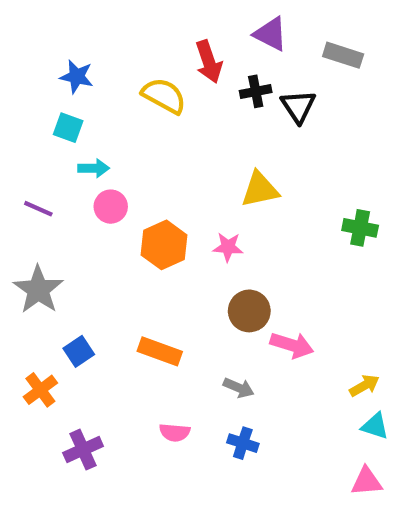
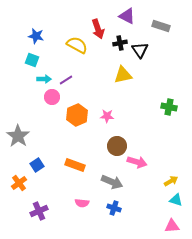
yellow triangle: (260, 189) -> (123, 75), moved
purple line: (38, 209) -> (66, 80), moved, turned -56
gray arrow: (239, 388) -> (112, 182), size x1.5

